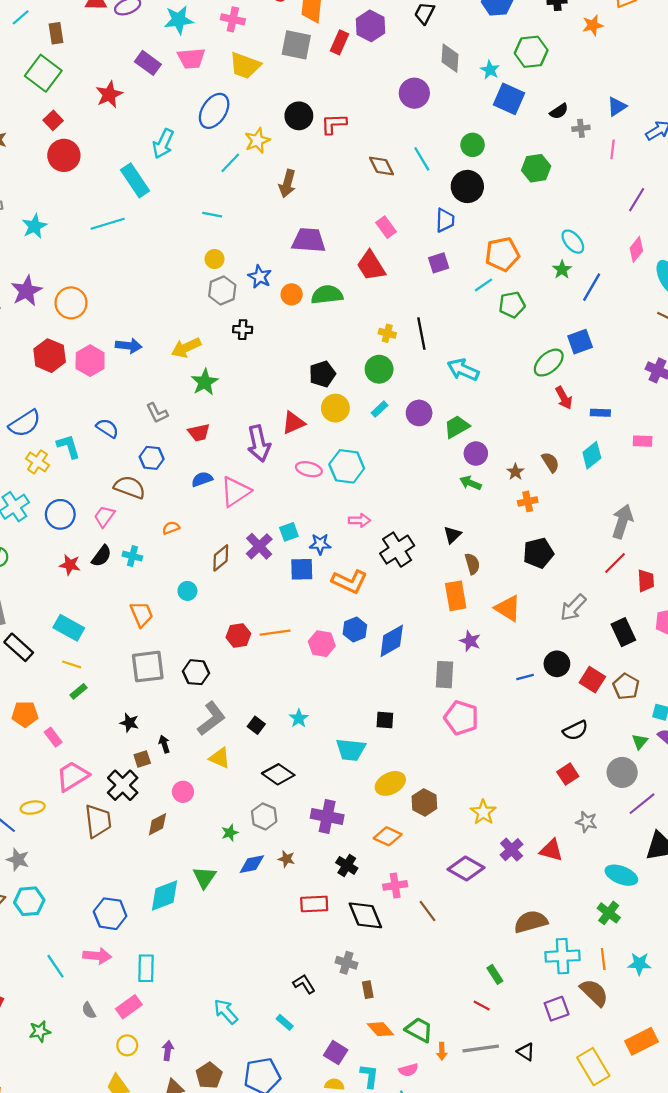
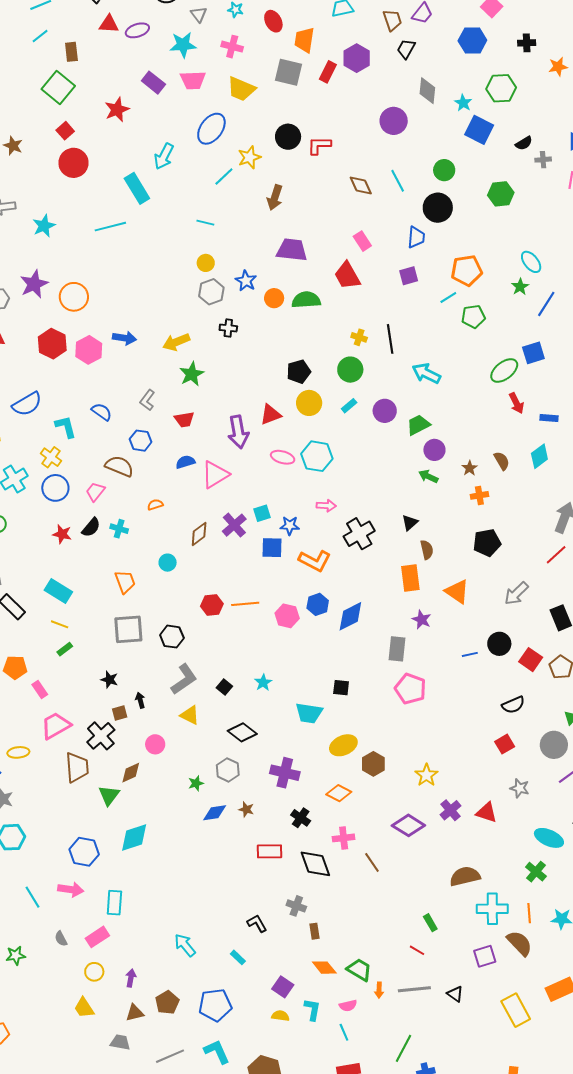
gray L-shape: (157, 413) -> (147, 400), turned 60
yellow cross: (37, 462) -> (51, 457), moved
green triangle: (204, 877) -> (109, 795), moved

